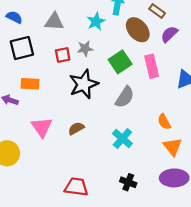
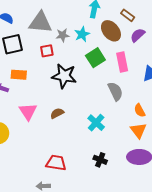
cyan star: (96, 21) -> (82, 34), moved
gray triangle: (54, 22) -> (40, 22), size x1.4
gray star: (85, 49) -> (63, 35), moved
black star: (84, 84) -> (64, 76), turned 30
gray semicircle: (125, 97) -> (115, 91), moved, turned -60
orange semicircle: (164, 122) -> (140, 110), moved

